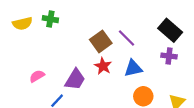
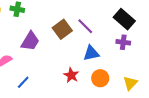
red star: (103, 66) -> (71, 75), moved
purple trapezoid: (75, 79) -> (30, 41), moved

